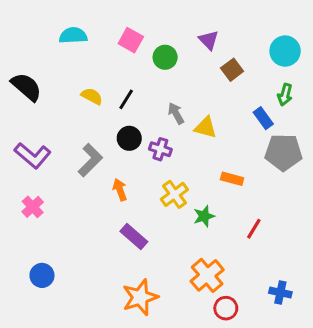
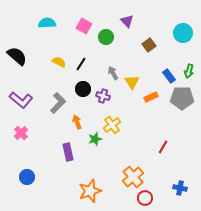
purple triangle: (209, 40) -> (127, 21), moved
green arrow: (285, 95) -> (189, 71), moved
yellow triangle: (206, 127) -> (132, 82), turned 42
orange rectangle: (232, 179) -> (151, 97), moved, turned -40
green star: (204, 216) -> (95, 139), moved
purple rectangle: (134, 236) -> (68, 152), moved, turned 36

